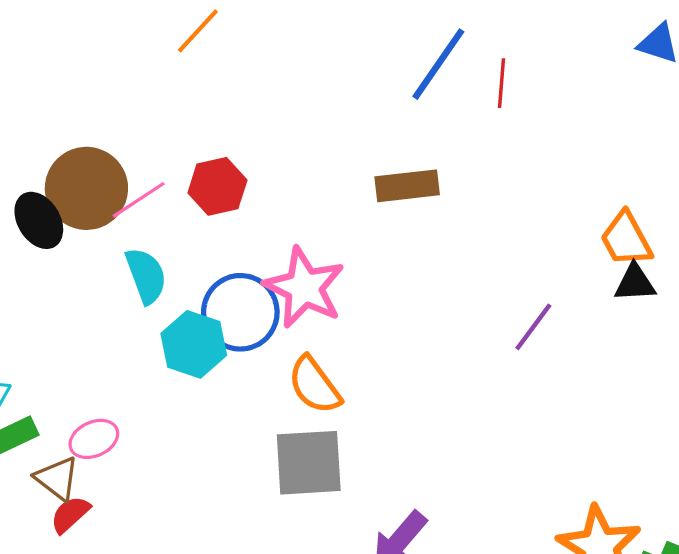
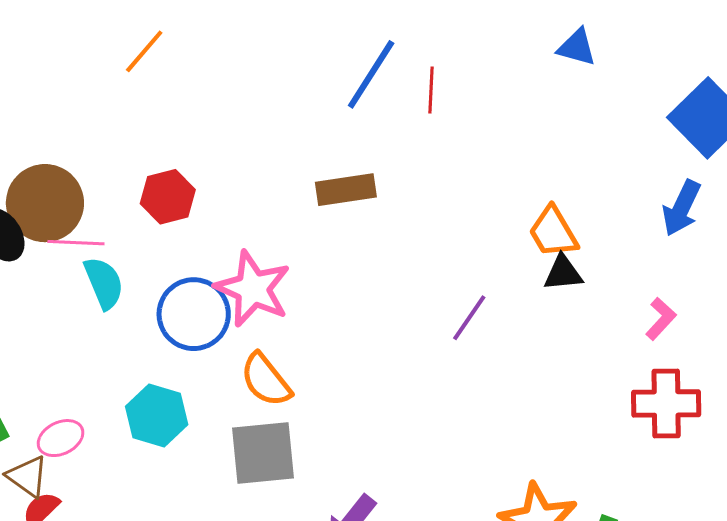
pink line: (139, 200) -> (76, 243), moved, turned 38
cyan hexagon: (194, 344) -> (157, 416), moved

